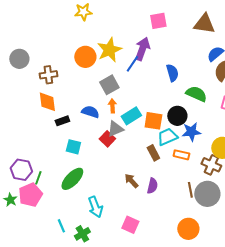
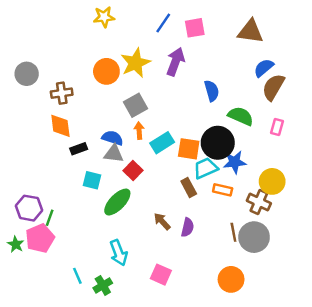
blue line: (132, 64) -> (163, 23), moved
black circle: (177, 116) -> (218, 143), size x1.4
gray triangle: (115, 129) -> (114, 154), moved, turned 30
green ellipse: (72, 179) -> (117, 202), moved

